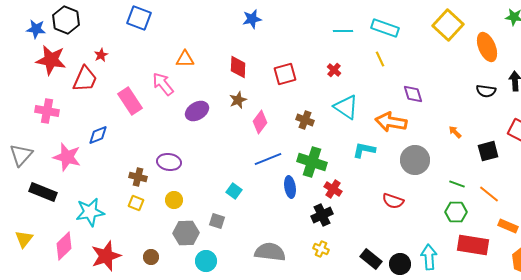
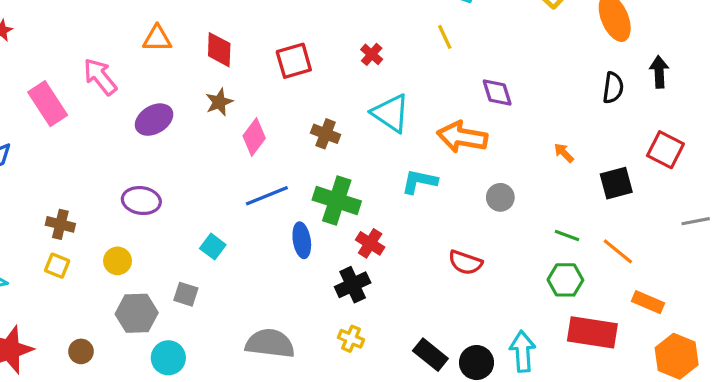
orange triangle: (185, 59) -> (157, 39), moved
black semicircle: (486, 91) -> (613, 88), turned -90
gray circle: (415, 160) -> (500, 197), size x0.6
purple ellipse: (169, 162) -> (141, 201), moved

